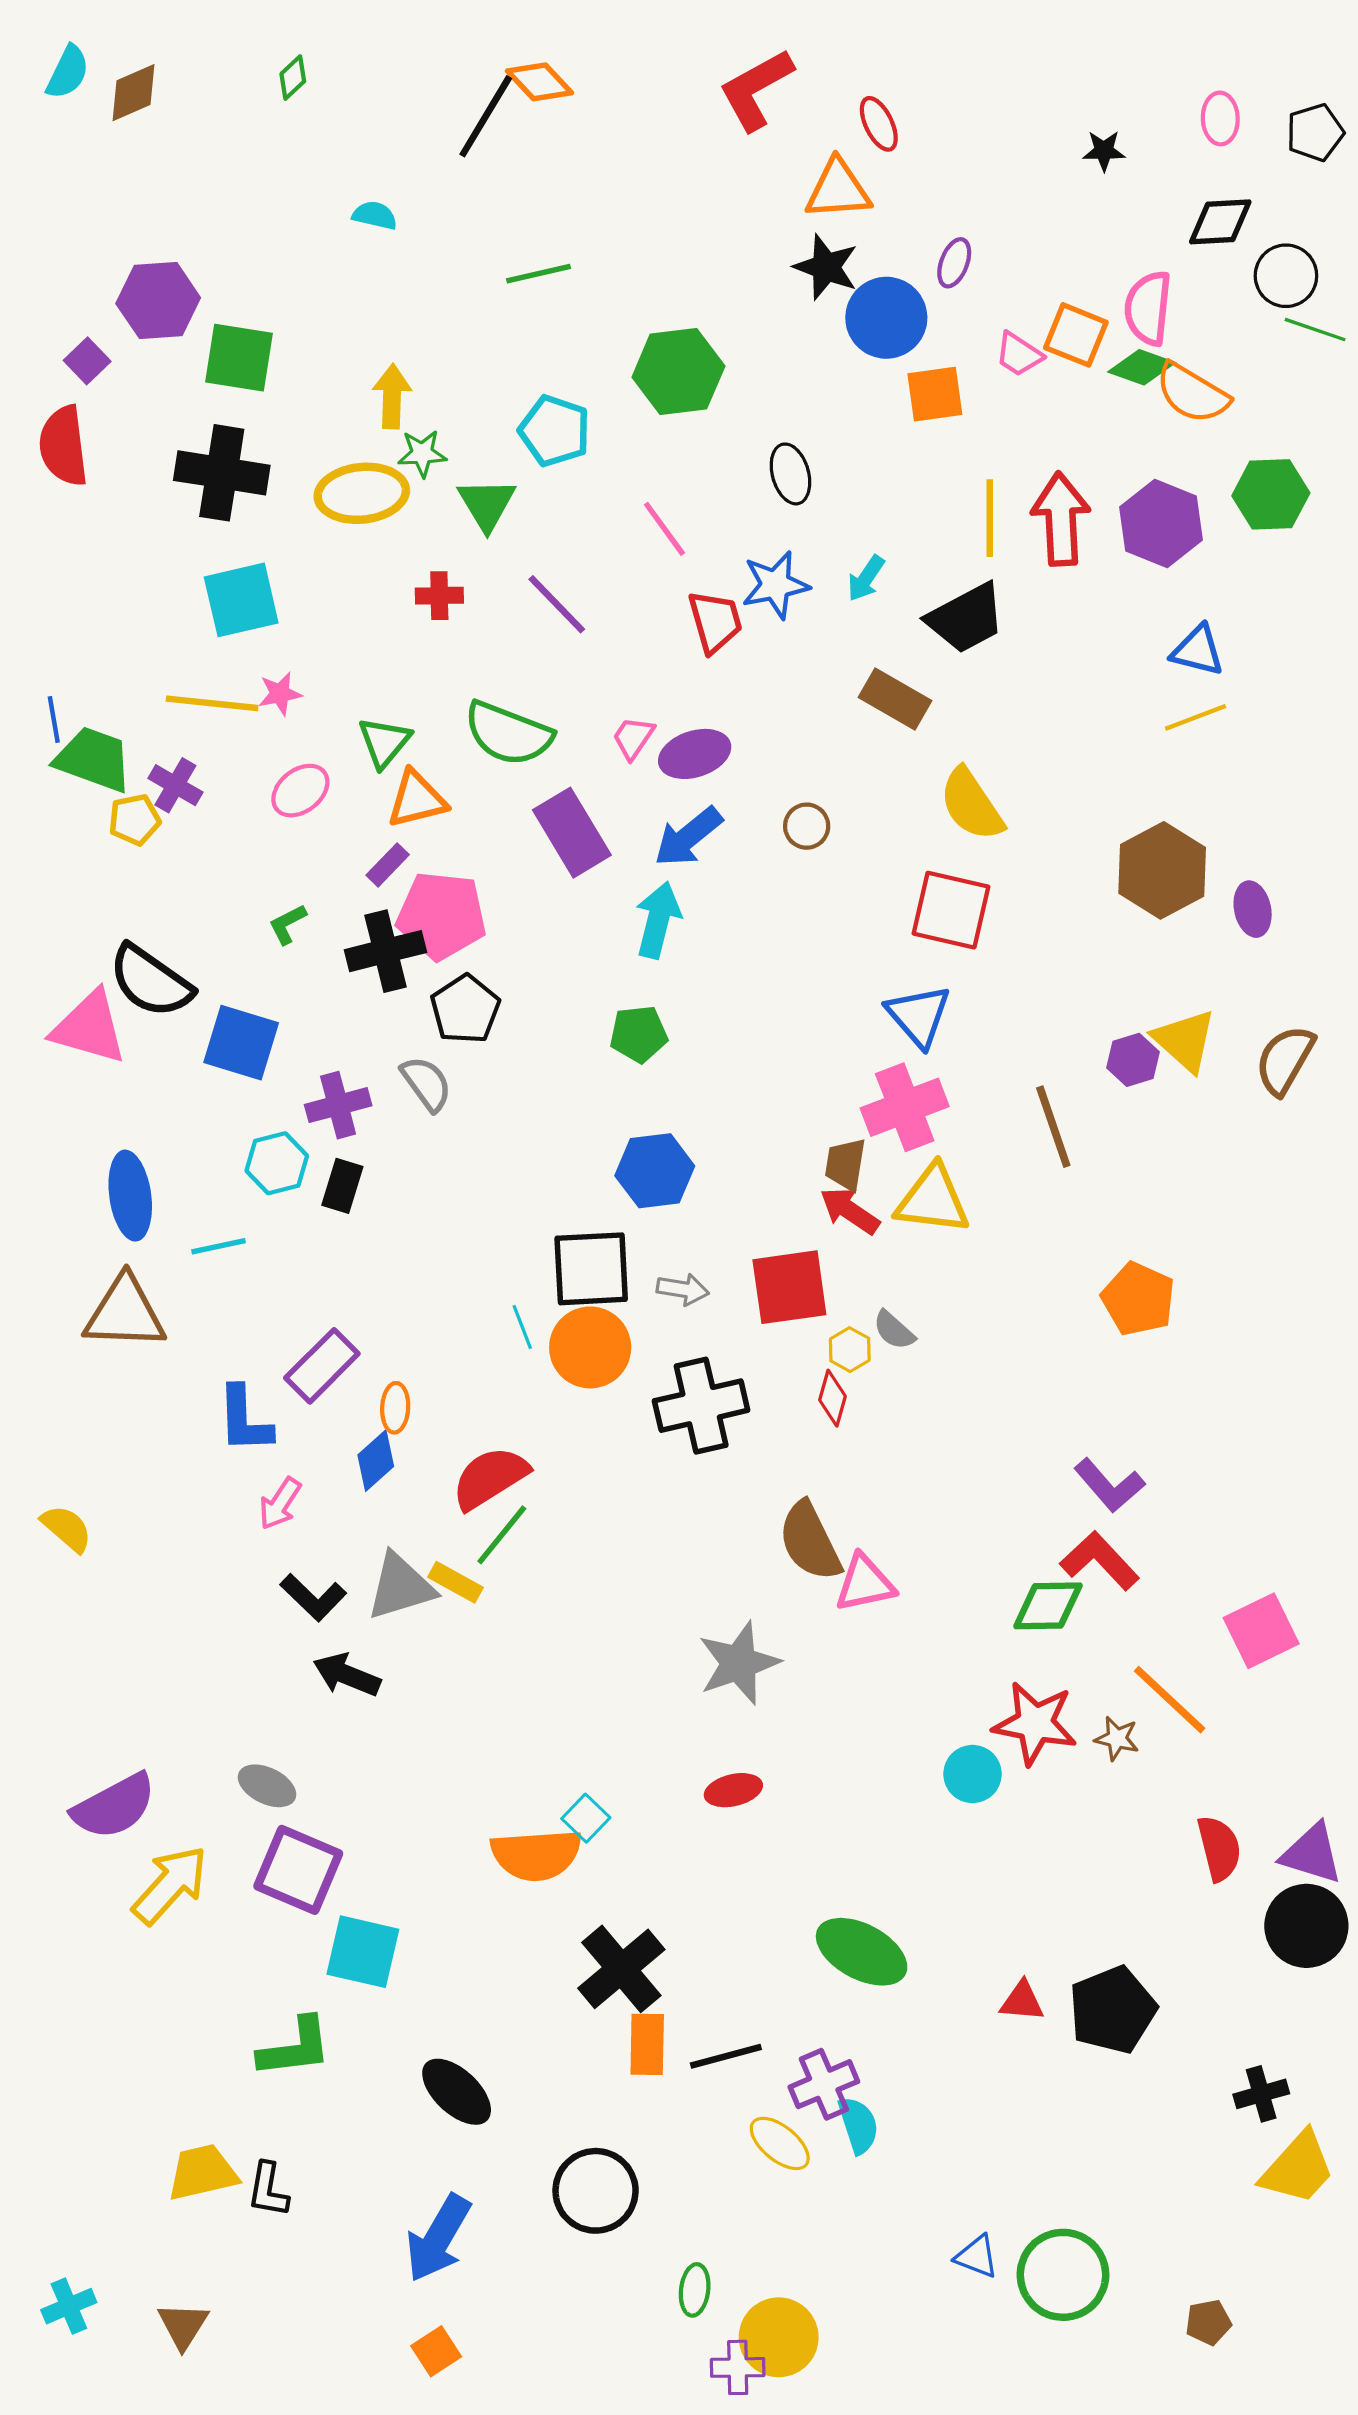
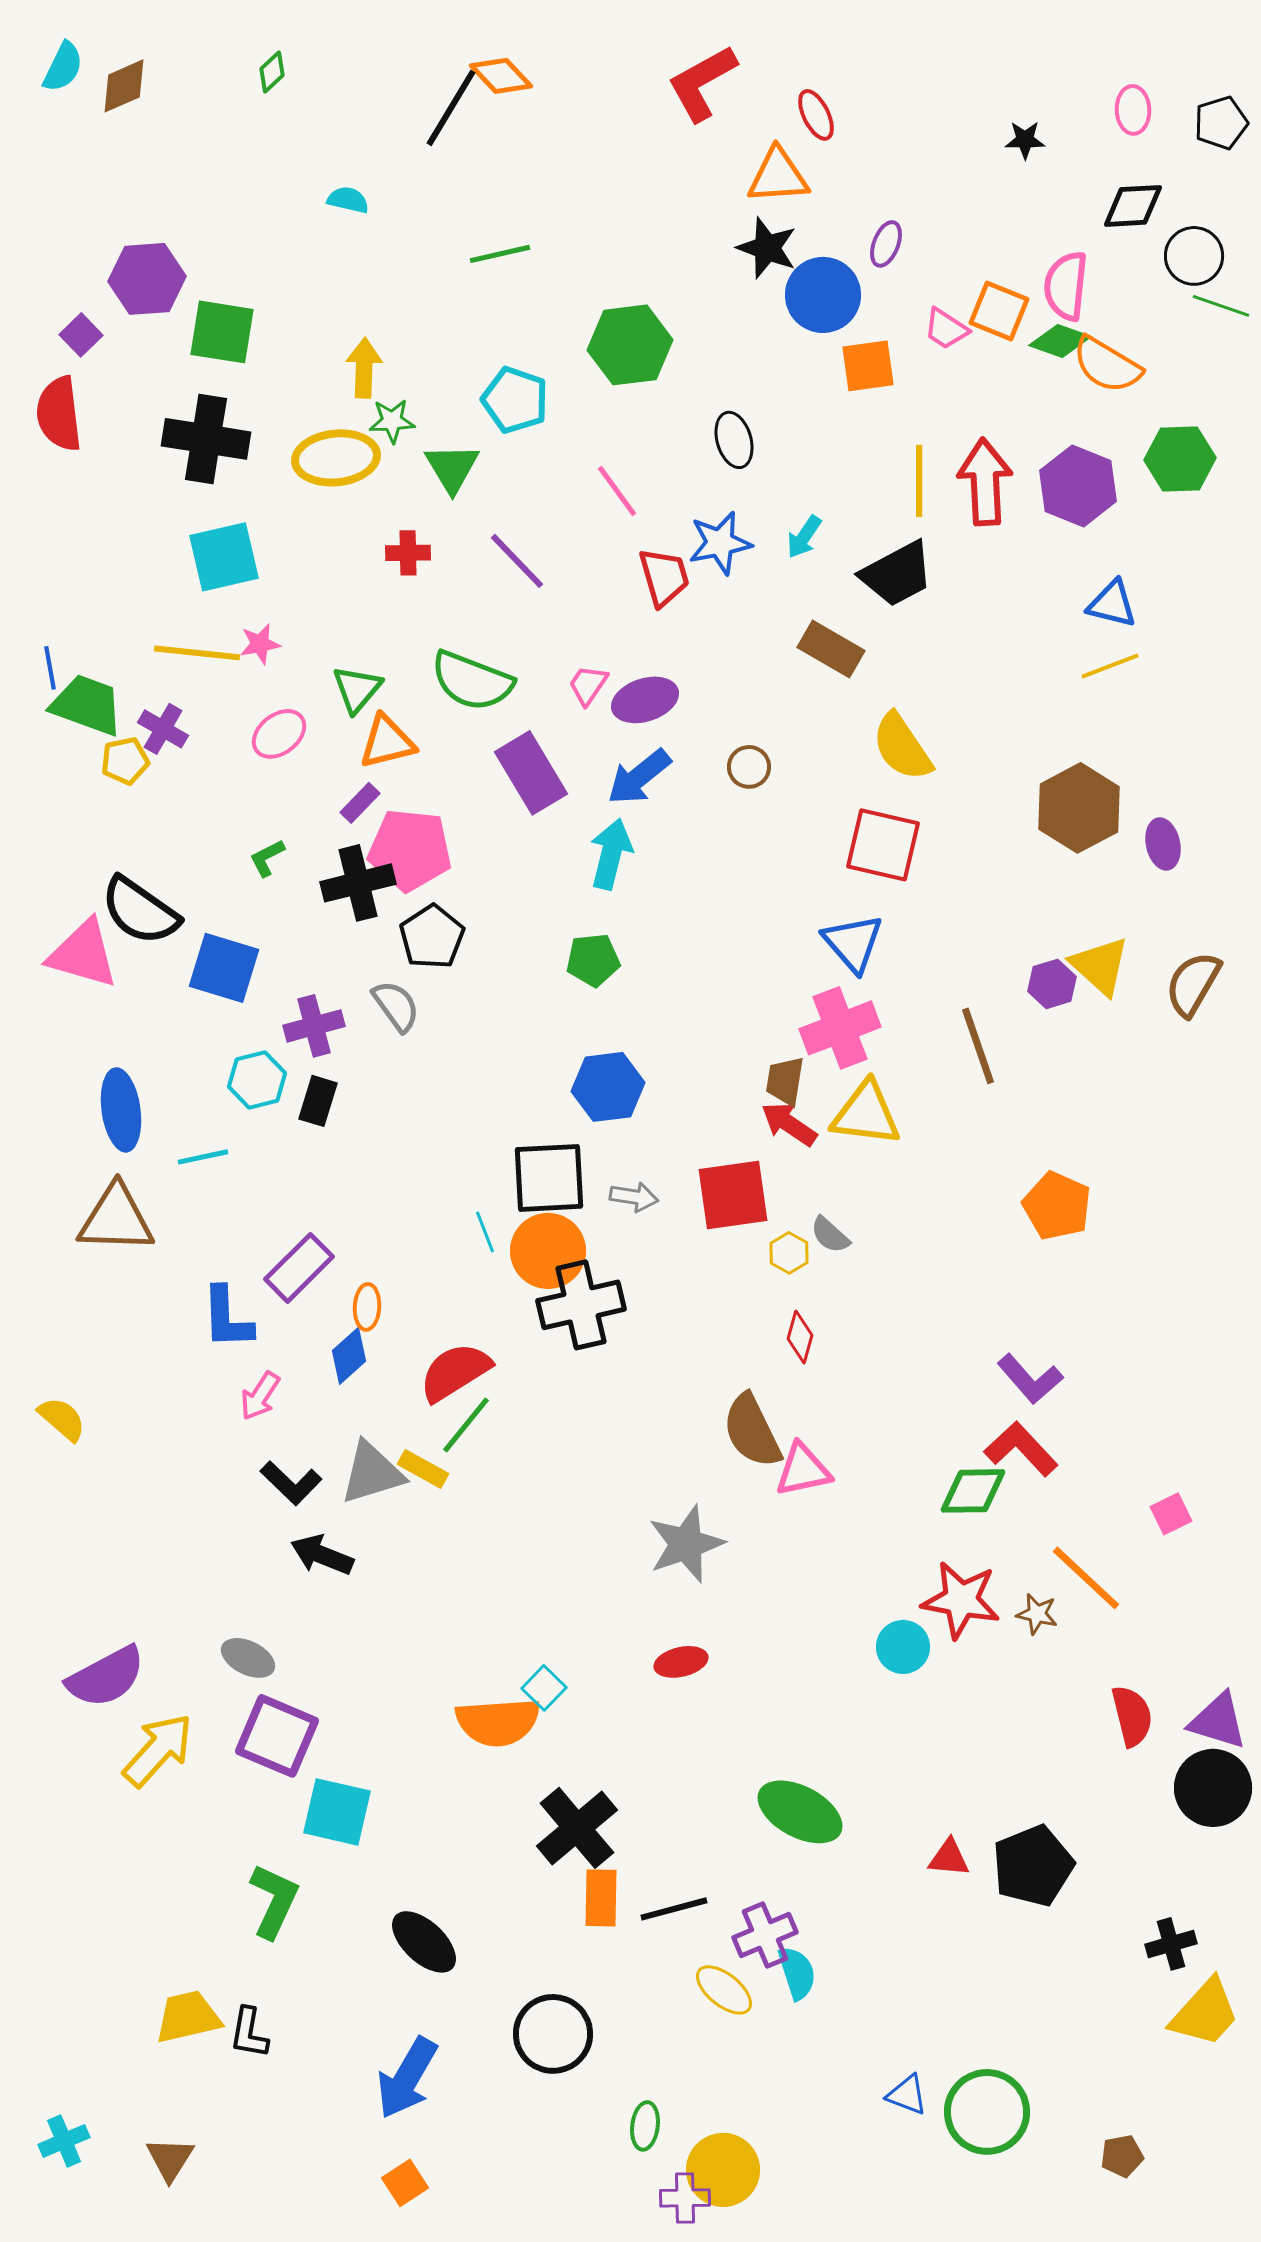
red diamond: (832, 1398) -> (800, 1337), moved
black cross: (701, 1406) -> (581, 1305), moved
pink square: (1261, 1631) -> (1171, 1514), size x0.6
green L-shape: (295, 2048) -> (274, 1901), turned -58

